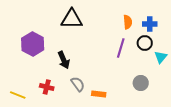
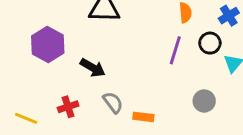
blue cross: (150, 24) -> (229, 16), moved, turned -32
black arrow: (64, 60) -> (93, 68), turned -36
red cross: (47, 87) -> (68, 107), turned -32

